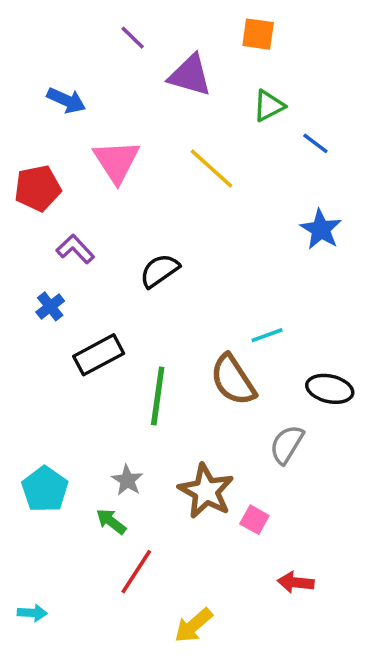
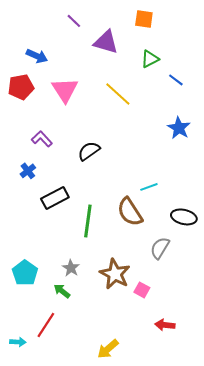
red pentagon: (38, 188) -> (21, 87), moved
red line: (136, 572) -> (46, 325), moved

